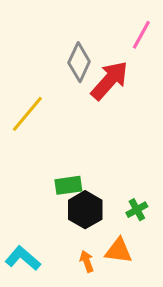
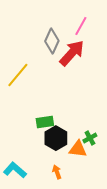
pink line: (141, 35) -> (81, 26), moved
orange triangle: (119, 251) -> (78, 149), moved

